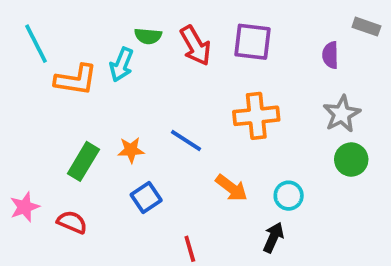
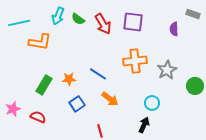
green semicircle: (148, 36) -> (78, 19), turned 32
cyan line: (36, 44) -> (19, 23), turned -75
cyan arrow: (121, 65) -> (58, 16), moved
gray star: (342, 114) -> (167, 70), moved
green circle: (351, 160) -> (195, 86), moved
orange arrow: (232, 188) -> (110, 99), moved

